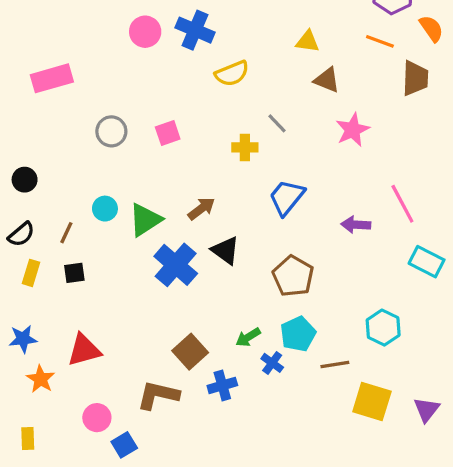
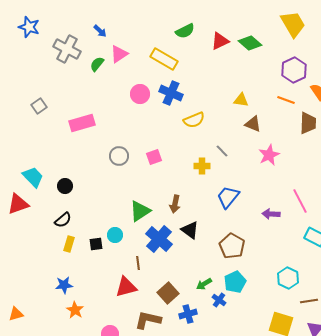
cyan circle: (105, 209) -> (115, 235), moved
brown arrow: (201, 209) -> (175, 204), turned 138
brown line: (66, 233) -> (138, 263), moved, turned -32
red triangle: (84, 350) -> (126, 287), moved
brown line: (335, 365) -> (309, 301), moved

